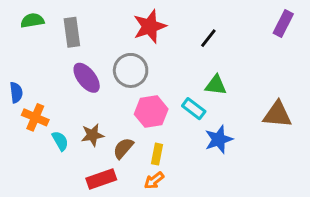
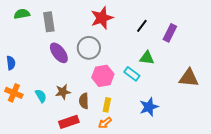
purple rectangle: (283, 23) -> (170, 33), moved
orange cross: (35, 117) -> (14, 93), moved
blue star: (219, 139) -> (149, 107), moved
brown semicircle: (123, 148) -> (84, 101), turned -42

